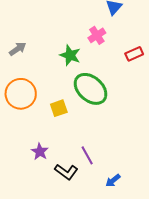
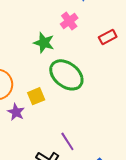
purple star: (40, 152) -> (16, 112), moved

